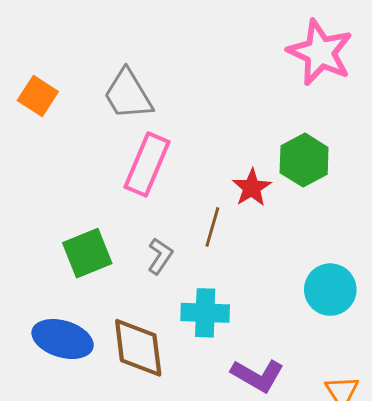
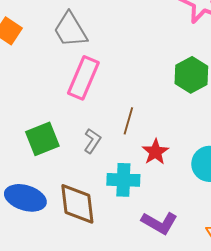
red star: (252, 188) -> (155, 152), moved

